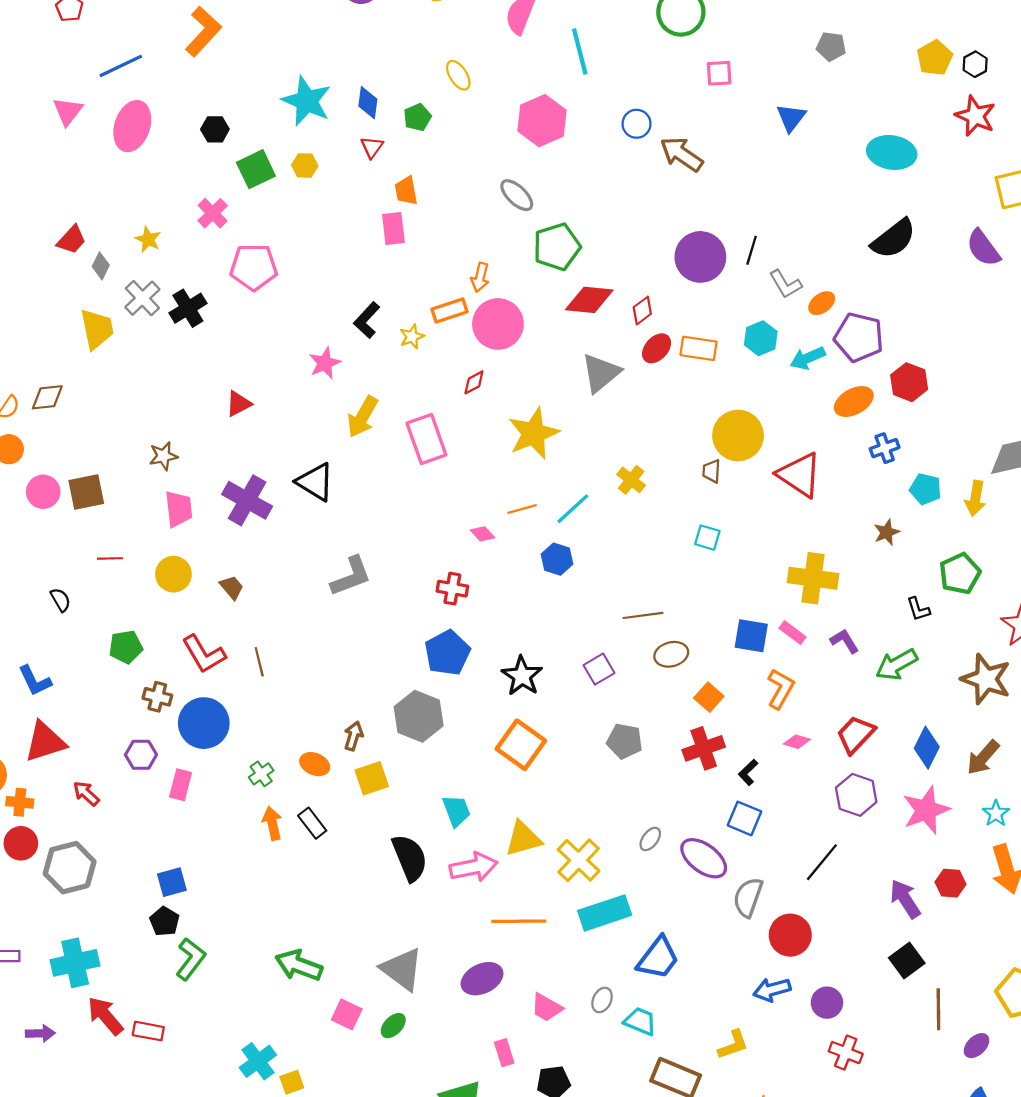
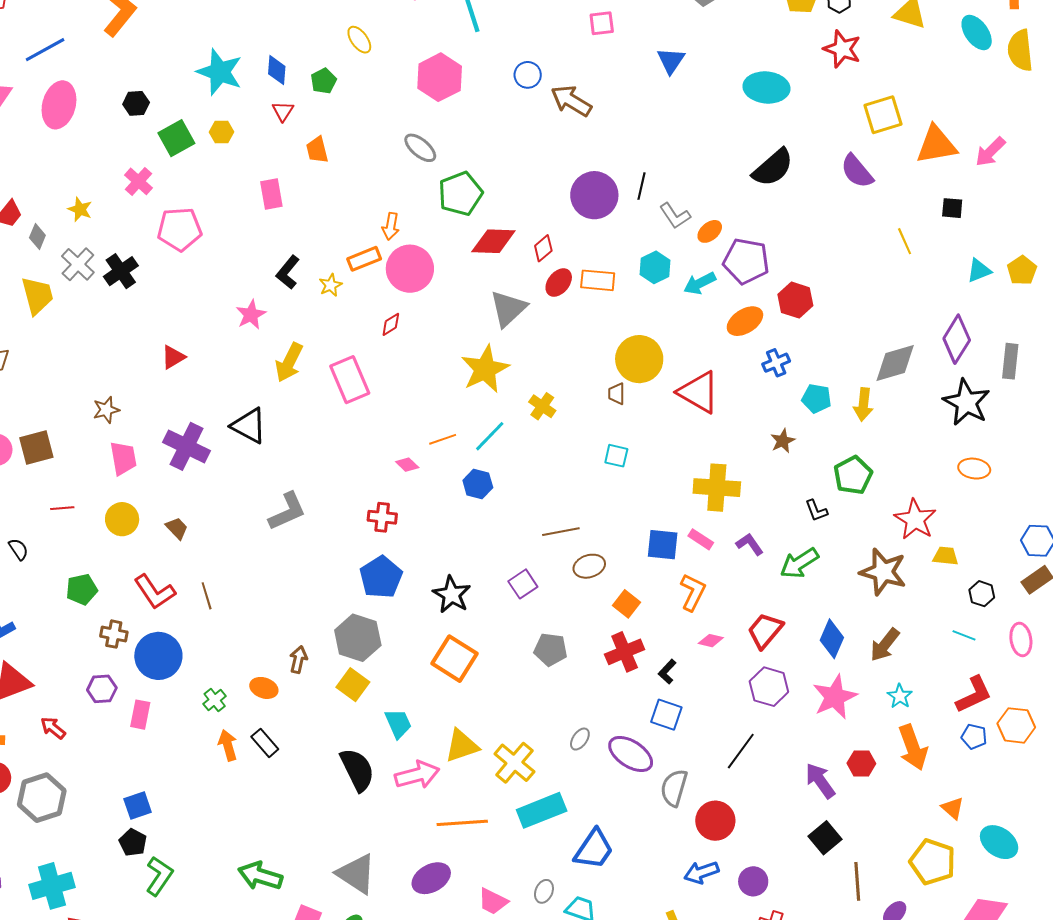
pink rectangle: (393, 229) -> (271, 194), moved
yellow star: (534, 433) -> (485, 369), moved
yellow square: (372, 778) -> (353, 685), moved, turned -32

